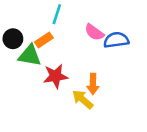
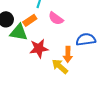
pink semicircle: (94, 32) -> (56, 18), moved
blue semicircle: (116, 40) -> (86, 39), moved

